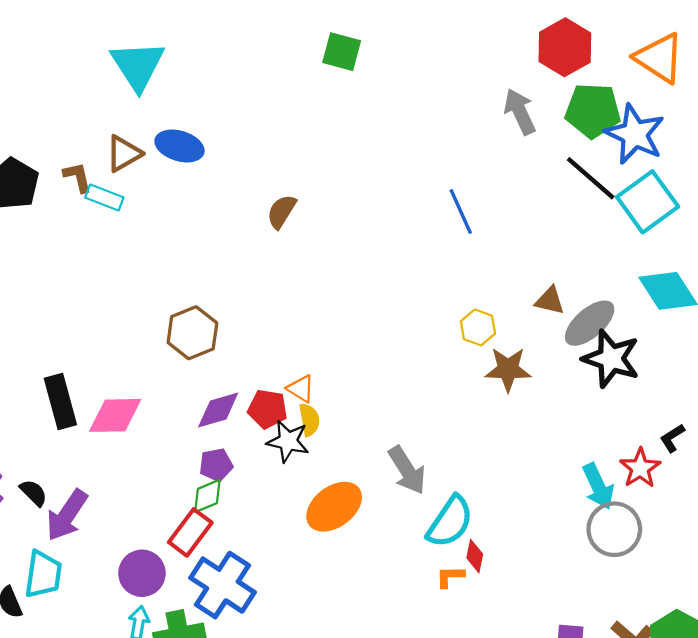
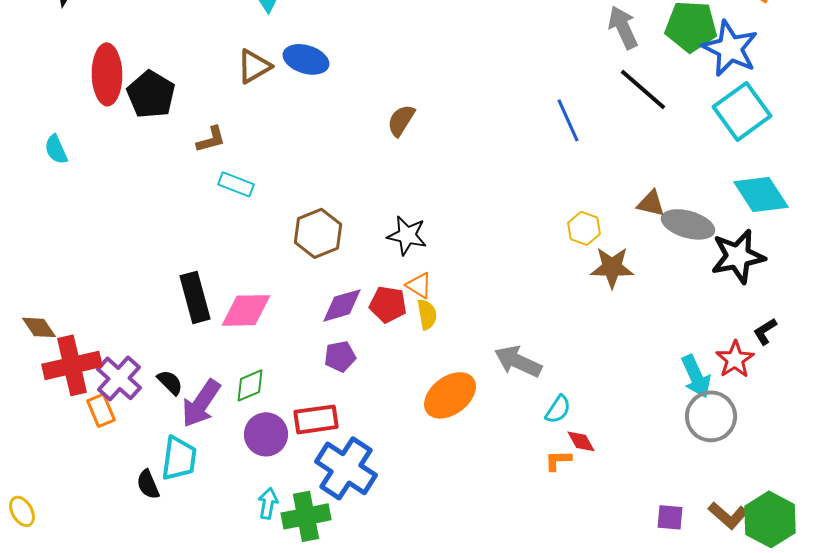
brown L-shape: (78, 177) -> (211, 139), moved, turned 88
black line: (591, 178) -> (643, 89), moved
cyan rectangle: (104, 198) -> (236, 184), moved
gray ellipse: (590, 323) -> (688, 224), turned 57
black star: (611, 359) -> (738, 256), moved, turned -30
black star: (288, 441) -> (407, 235), moved
gray arrow: (407, 470) -> (518, 361), turned 147
green diamond: (207, 496) -> (250, 385), moved
cyan semicircle: (450, 522) -> (558, 409), size x0.6
red rectangle: (190, 532) -> (316, 419), turned 45
red diamond: (475, 556) -> (581, 441), turned -40
purple circle: (142, 573) -> (266, 434), moved

